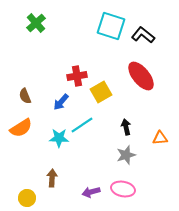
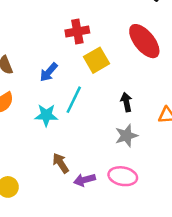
red cross: (77, 76) -> (77, 31), moved
cyan line: (82, 125) -> (74, 100), turned -30
brown arrow: (52, 178) -> (61, 163), moved, turned -36

